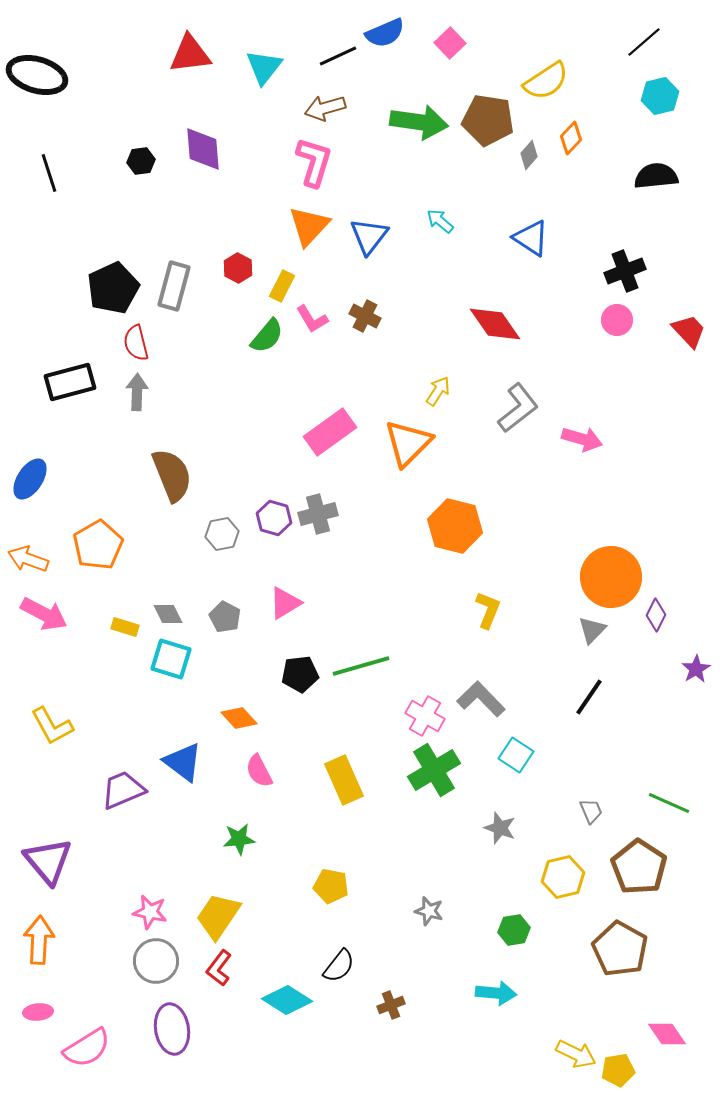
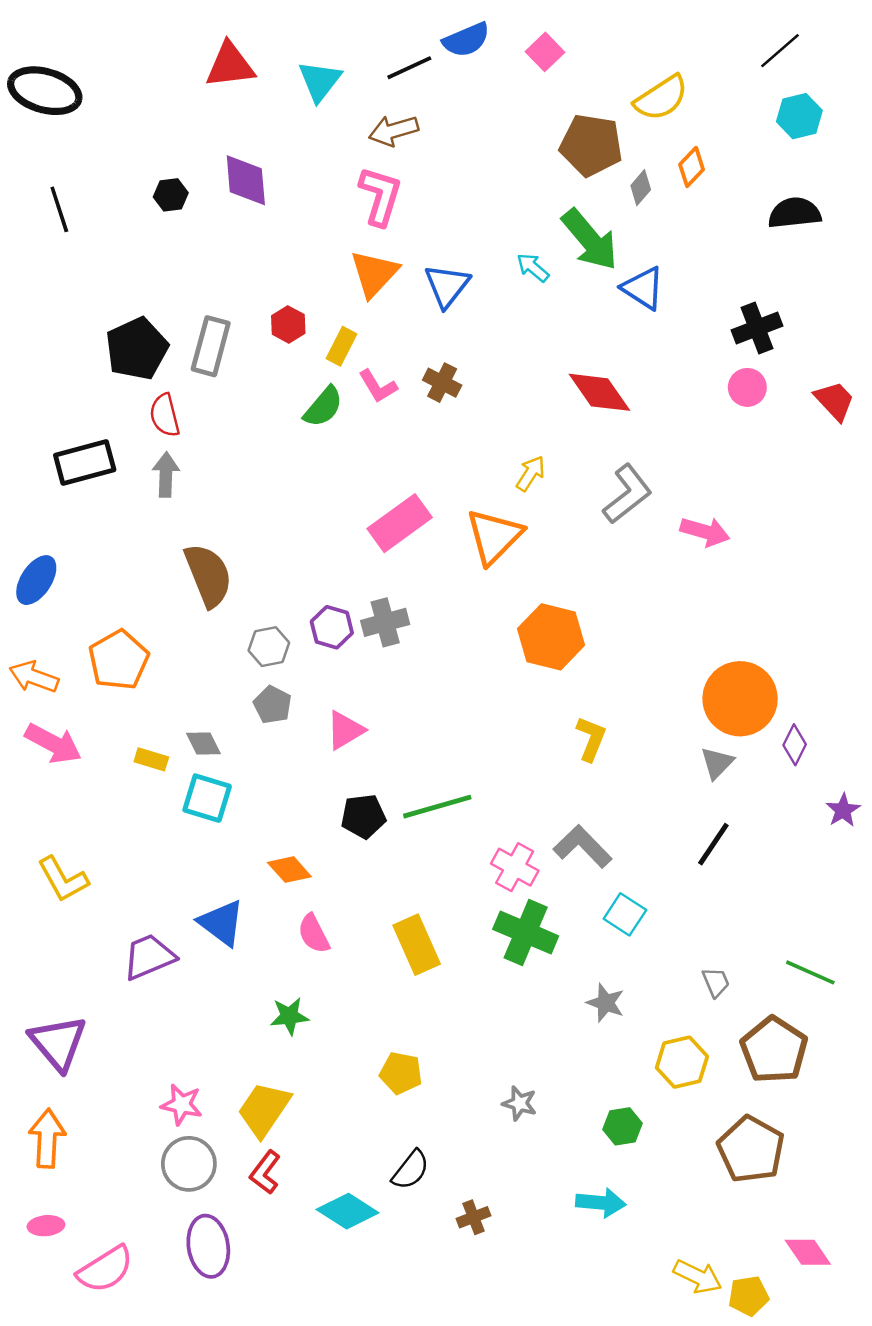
green arrow: (419, 122) -> (590, 240), moved, turned 42
gray pentagon: (225, 617) -> (272, 705), moved
green cross: (434, 770) -> (526, 933), turned -36

